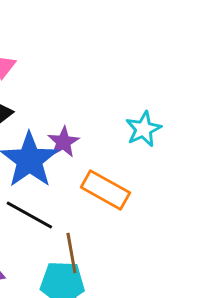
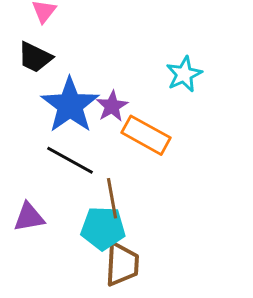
purple star: (63, 142) -> (112, 106), moved

